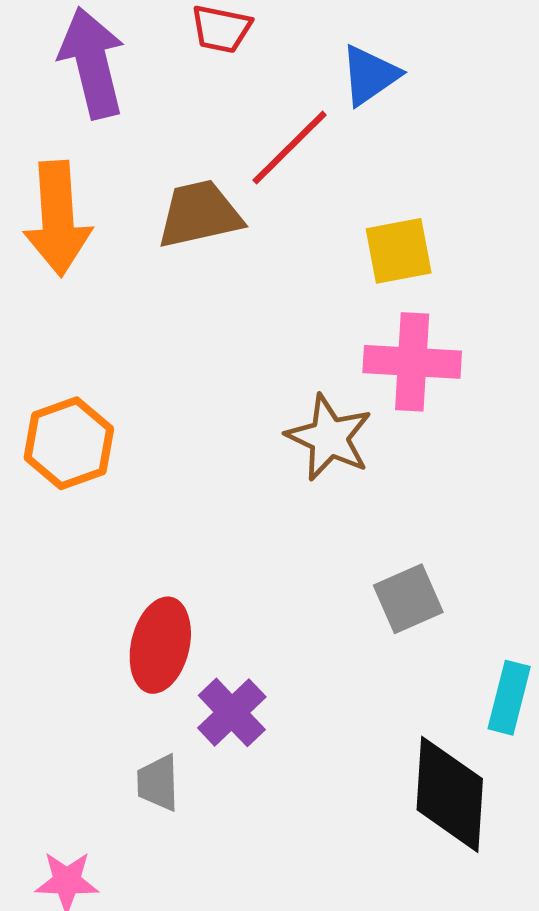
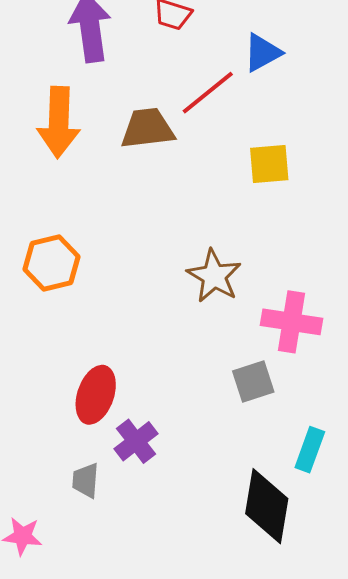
pink cross: (412, 362) -> (292, 322), moved

